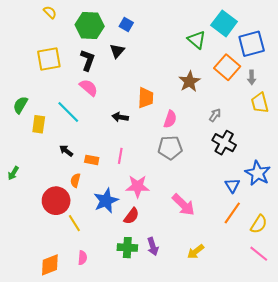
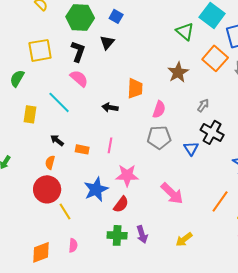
green semicircle: (20, 105) -> (17, 78), moved
orange semicircle: (75, 180) -> (50, 162), moved
blue triangle: (232, 185) -> (191, 148), moved

